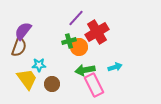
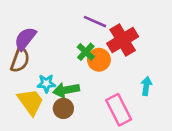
purple line: (76, 18) -> (95, 22), turned 72
green cross: (69, 41) -> (86, 52), turned -32
cyan arrow: (115, 67) -> (146, 86), turned -64
green arrow: (85, 70) -> (66, 90), moved

